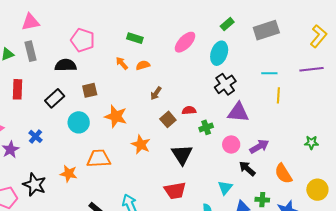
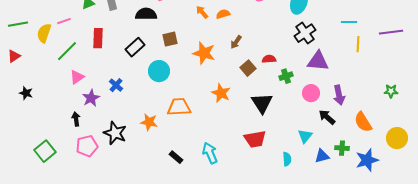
purple line: (311, 69) -> (391, 32), moved
orange star: (116, 116) -> (204, 53), moved
purple arrow: (259, 146) -> (339, 95), turned 108

